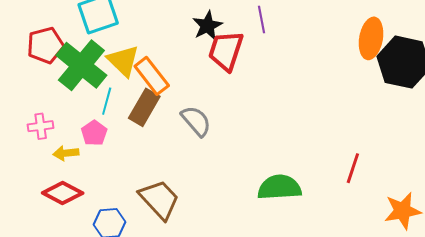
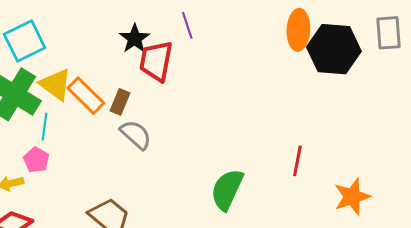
brown rectangle: (144, 107) -> (120, 102), moved, size x0.7
green semicircle: (279, 187) -> (227, 190), turned -54

